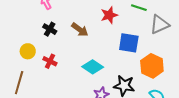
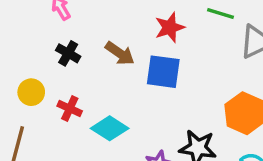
blue square: (129, 43) -> (163, 72), moved
cyan diamond: (93, 67) -> (110, 128), moved

